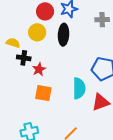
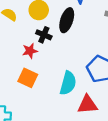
black cross: (24, 58) -> (44, 35), moved

